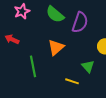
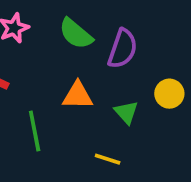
orange triangle: (56, 47) -> (78, 95), turned 42
green triangle: (88, 66) -> (126, 112), moved

